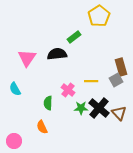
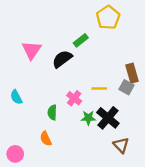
black semicircle: (57, 54) -> (62, 59), turned -30
pink triangle: (27, 58) -> (32, 50), moved
gray square: (116, 80) -> (127, 87), turned -32
brown triangle: (119, 113) -> (121, 145), moved

